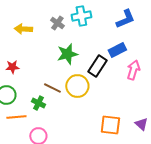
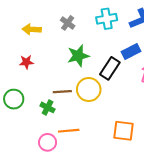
cyan cross: (81, 16) -> (107, 19), moved
red star: (12, 67) -> (26, 62), moved
brown line: (52, 88) -> (62, 92), turned -30
orange line: (16, 117) -> (69, 131), moved

